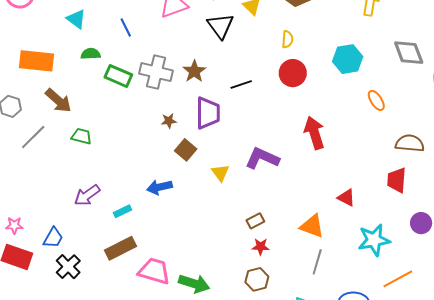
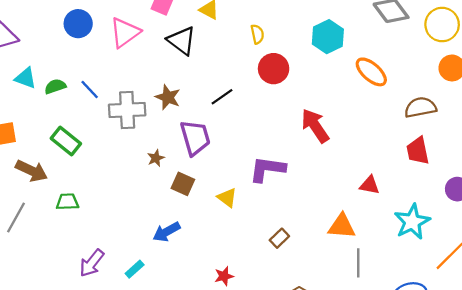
blue line: (126, 27) -> (90, 89), moved
green semicircle: (91, 54) -> (55, 86), moved
green rectangle: (118, 76) -> (66, 141), moved, turned 32
orange ellipse: (376, 100) -> (371, 72), size x1.4
red star: (261, 247) -> (224, 276), moved

